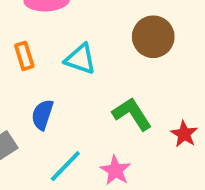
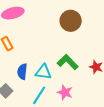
cyan triangle: (80, 59) -> (43, 72), moved

